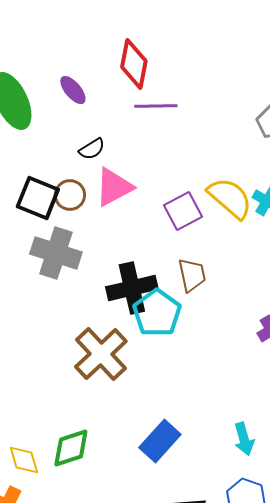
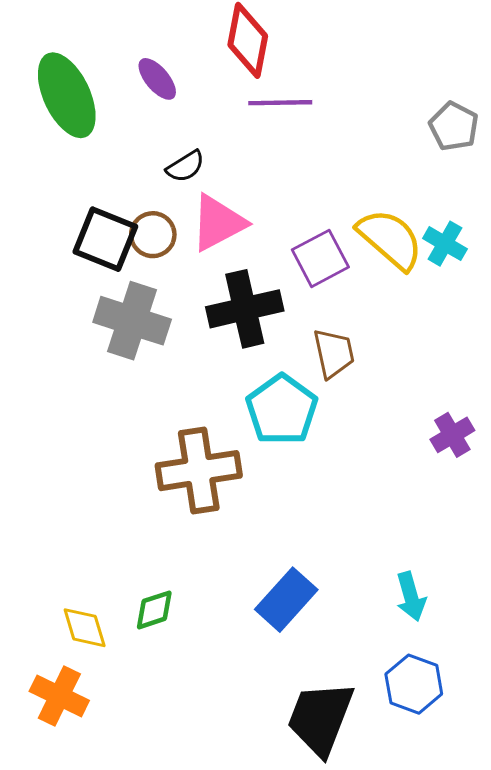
black cross: (132, 288) -> (245, 309), moved
brown cross: (101, 354) -> (199, 471), turned 34
green diamond: (71, 448) -> (154, 610), size x0.7

